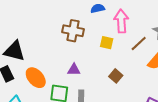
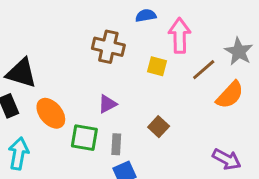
purple triangle: (74, 70) -> (107, 104), turned -32
brown square: (116, 76) -> (159, 127), moved

